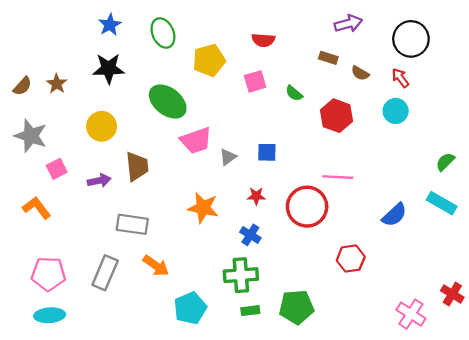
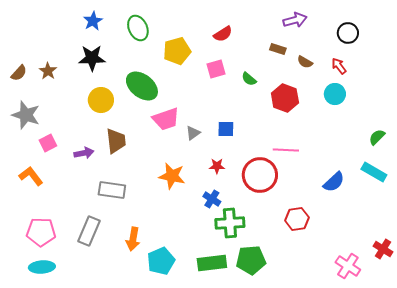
black circle: (411, 39) -> (348, 33), size x0.7
red semicircle: (263, 40) -> (223, 34), turned -36
yellow circle: (102, 126) -> (101, 100), moved
orange arrow: (156, 266) -> (133, 239), moved, turned 65
green cross: (241, 275) -> (230, 223), moved
green rectangle: (250, 311) -> (212, 263), size x1.8

